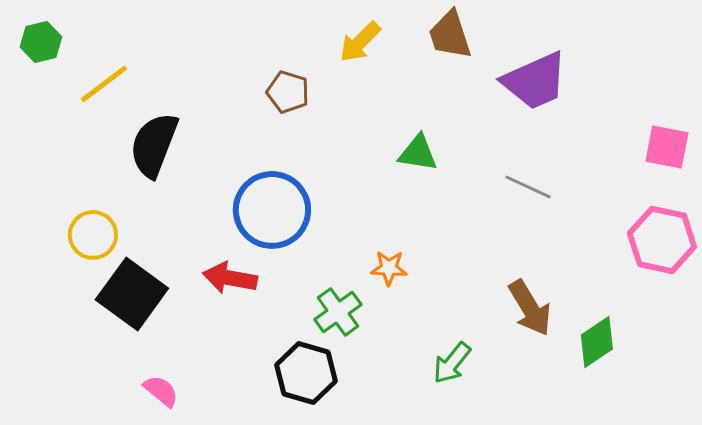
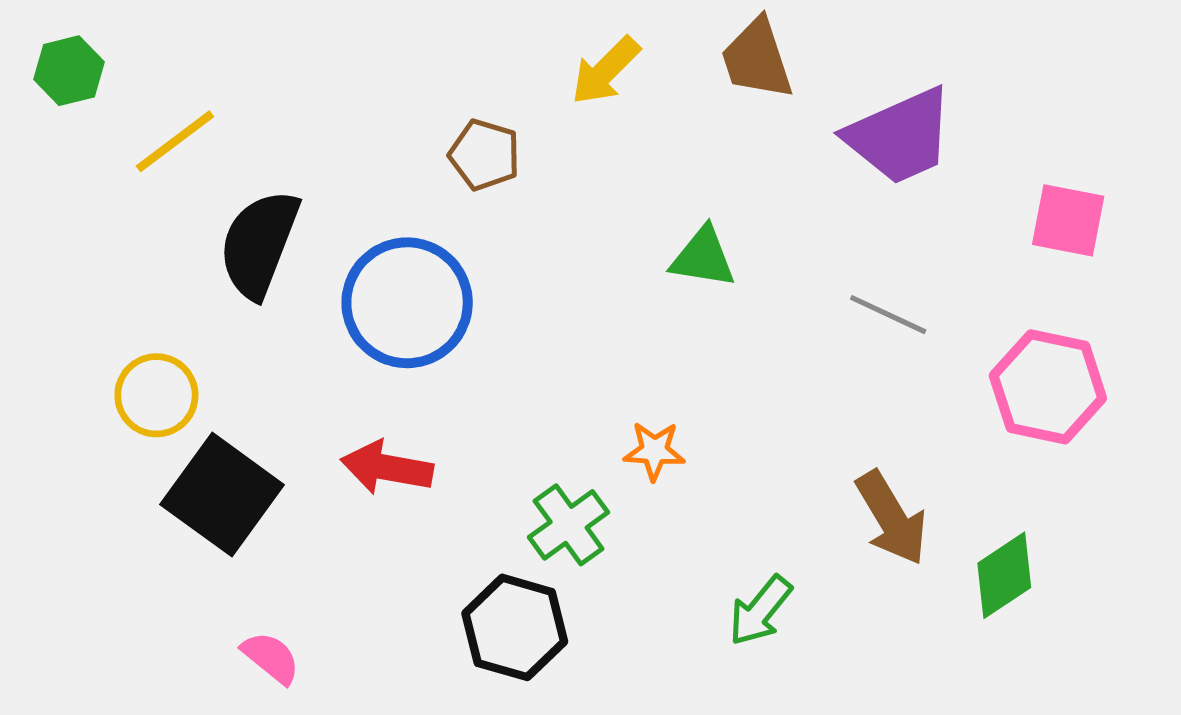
pink square: (667, 147) -> (1068, 220), moved
blue circle: (272, 210) -> (407, 303), moved
pink hexagon: (662, 240) -> (1048, 387), moved

